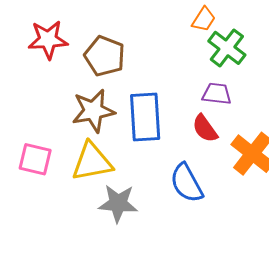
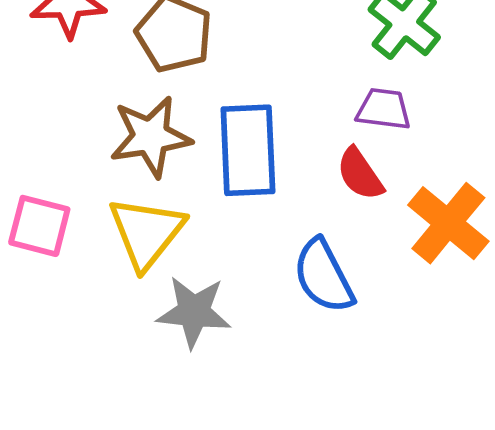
yellow triangle: (92, 162) -> (146, 233), turned -42

